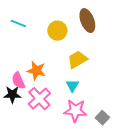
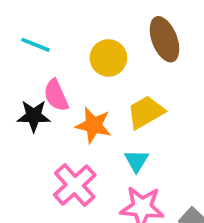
orange star: (36, 71) -> (93, 125), moved
pink semicircle: (18, 81) -> (56, 95), moved
black star: (12, 95) -> (34, 116), moved

